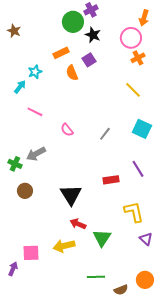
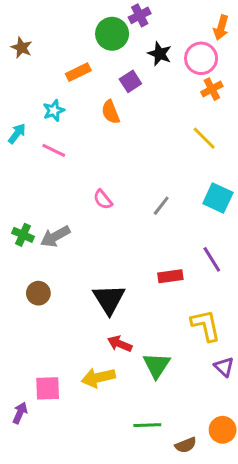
black star: (93, 35) -> (160, 54), moved
orange rectangle: (61, 53) -> (78, 72), moved
purple square: (89, 60) -> (130, 81), moved
cyan arrow: (20, 87) -> (17, 134), moved
pink line: (35, 112) -> (54, 150), moved
green cross: (15, 164) -> (23, 235), moved

